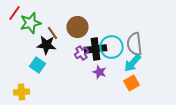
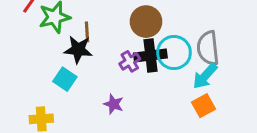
brown circle: (77, 27) -> (146, 22), moved
brown line: (52, 33) -> (87, 32), turned 32
purple star: (99, 72) -> (114, 104), moved

